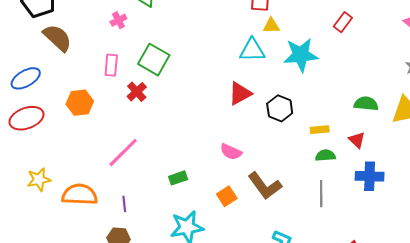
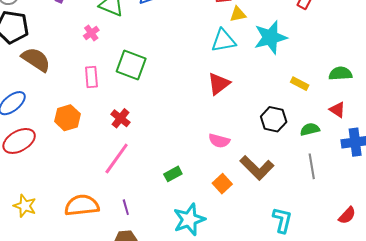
red cross: (137, 92) -> (121, 118), moved
black hexagon: (280, 108) -> (274, 119), moved
yellow rectangle: (320, 130) -> (300, 84), moved, turned 42
yellow star: (39, 179) -> (25, 206), moved, turned -30

